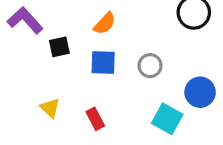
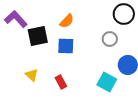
black square: (59, 47) -> (38, 36), size x1.5
gray circle: (150, 66) -> (110, 39), moved

